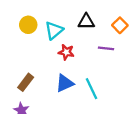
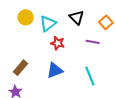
black triangle: (86, 22) -> (77, 17), turned 42
cyan line: (91, 89) -> (90, 76), moved

